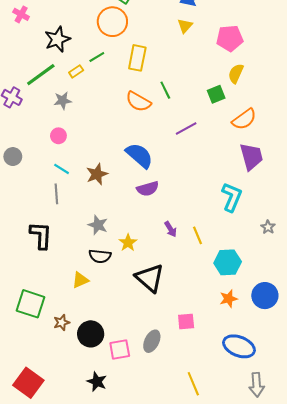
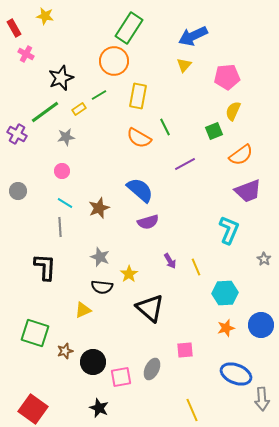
purple trapezoid: (251, 157) -> (248, 191), turned 84
gray arrow: (257, 385) -> (262, 399), moved

